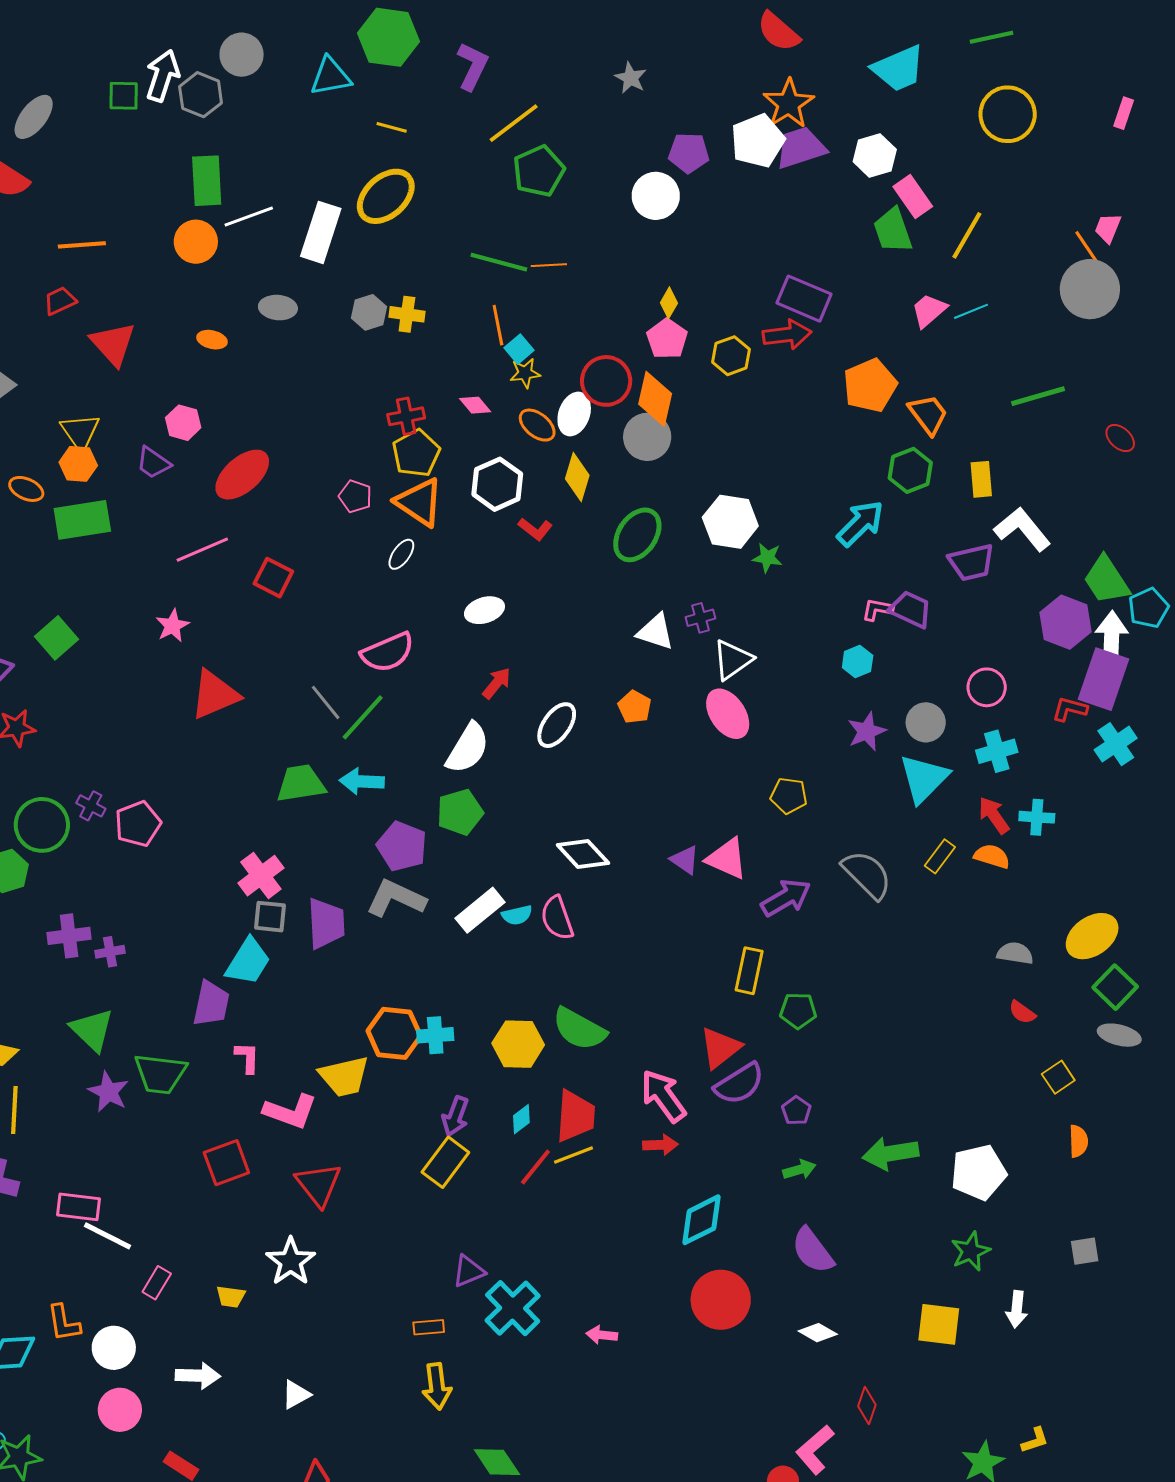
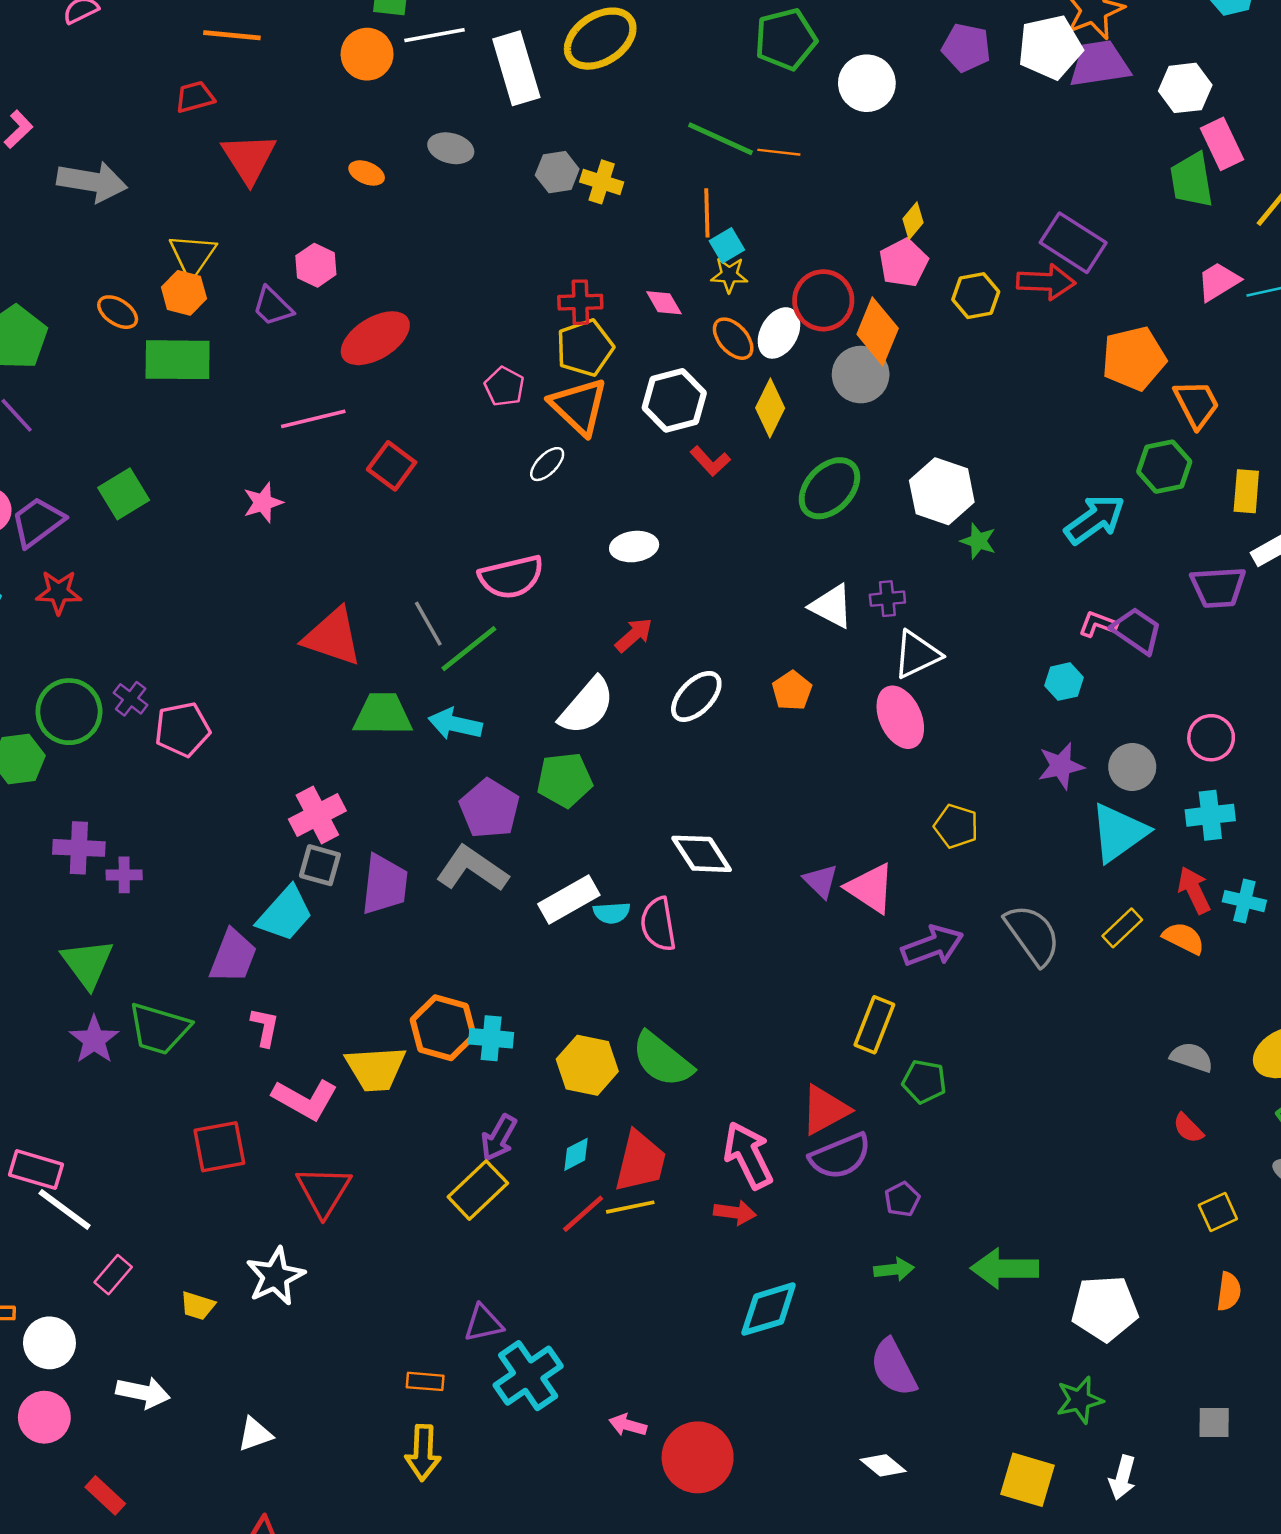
white circle: (656, 196) -> (867, 83), moved
white rectangle: (321, 232) -> (516, 68), turned -44
red triangle: (215, 695) -> (333, 637), moved, turned 32
red circle: (721, 1300) -> (698, 1457), moved

